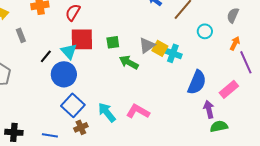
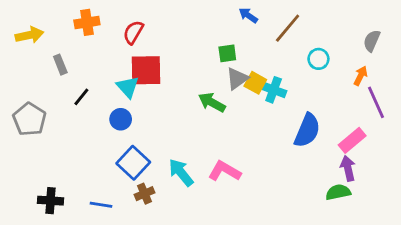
gray semicircle: (233, 15) -> (372, 41), moved
green square: (113, 42) -> (227, 53), moved
black line: (46, 56) -> (81, 97), moved
blue circle: (64, 74) -> (121, 119), size x0.6
purple arrow: (209, 109) -> (348, 168), moved

